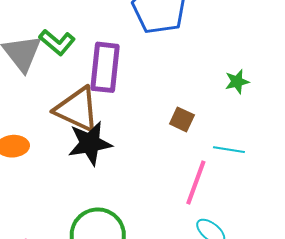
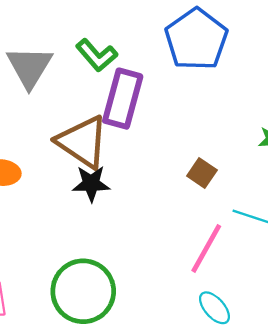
green L-shape: (57, 42) -> (97, 55), moved
black star: (90, 143) -> (91, 184), size x0.7

